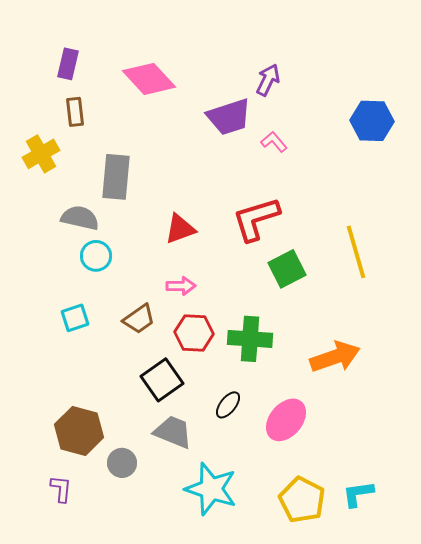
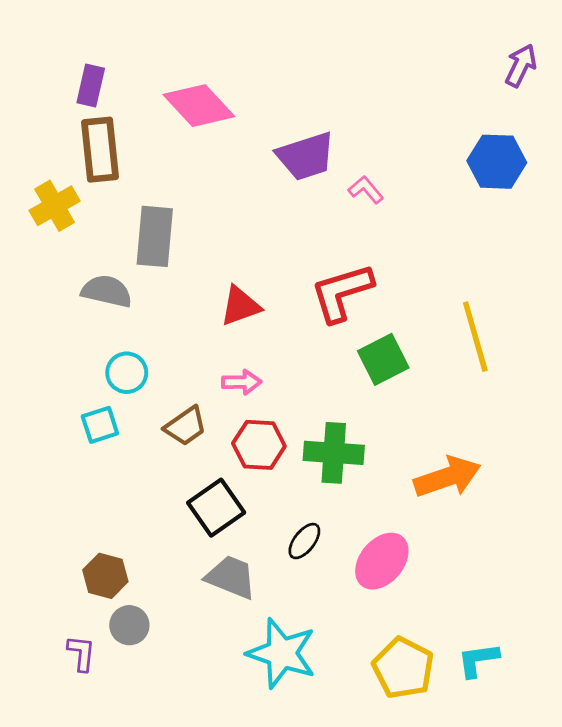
purple arrow: (268, 80) -> (521, 65), moved
brown rectangle: (75, 112) -> (100, 150), size x1.6
cyan circle: (96, 256) -> (127, 373), moved
brown hexagon: (79, 431) -> (105, 576), size x0.7
gray circle: (122, 463) -> (129, 625), moved

